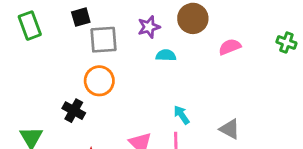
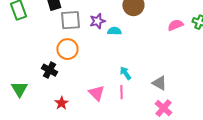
purple star: (149, 27) -> (97, 21), moved
pink semicircle: (230, 47) -> (175, 25), moved

